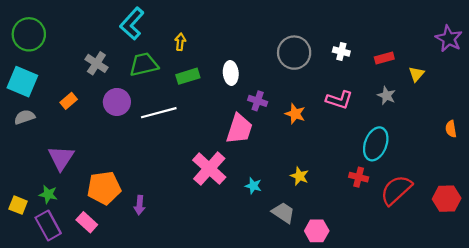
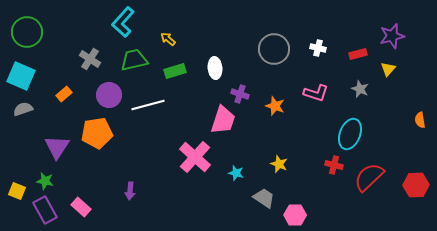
purple star: (449, 39) -> (392, 36), moved, turned 30
yellow arrow: (180, 42) -> (168, 39), turned -56
orange pentagon: (104, 188) -> (97, 133), moved

